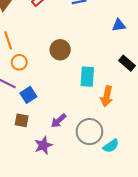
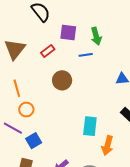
brown circle: (60, 50) -> (62, 80), moved

